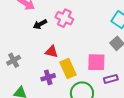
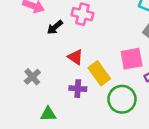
red triangle: (52, 52) -> (75, 57), turned 32
purple cross: (48, 77) -> (78, 89), turned 32

